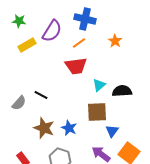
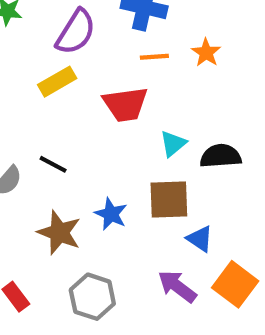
orange line: (79, 43) -> (154, 57), moved, turned 32
yellow rectangle: (27, 45) -> (57, 82), moved
blue star: (69, 128) -> (111, 214), moved
blue triangle: (112, 131) -> (200, 239), turned -32

